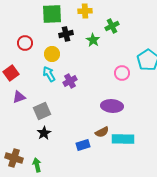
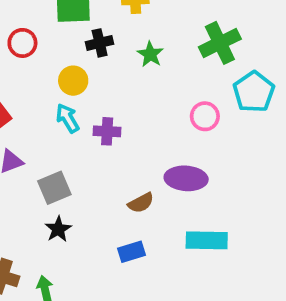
green cross: (112, 26) -> (220, 43), moved, size x1.5
red circle: (25, 43) -> (22, 43), moved
purple cross: (70, 81) -> (107, 131), turned 32
brown semicircle: (102, 132) -> (141, 203), moved

